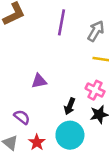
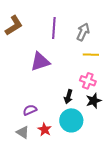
purple triangle: (39, 81) -> (40, 62), moved, size x1.5
purple semicircle: (22, 117) -> (30, 110), turned -56

